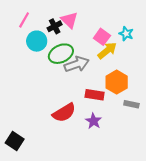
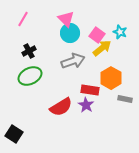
black cross: (55, 26) -> (29, 51), moved
cyan circle: (37, 41) -> (70, 33), moved
green ellipse: (61, 54) -> (30, 76), moved
purple star: (94, 121) -> (86, 105), moved

